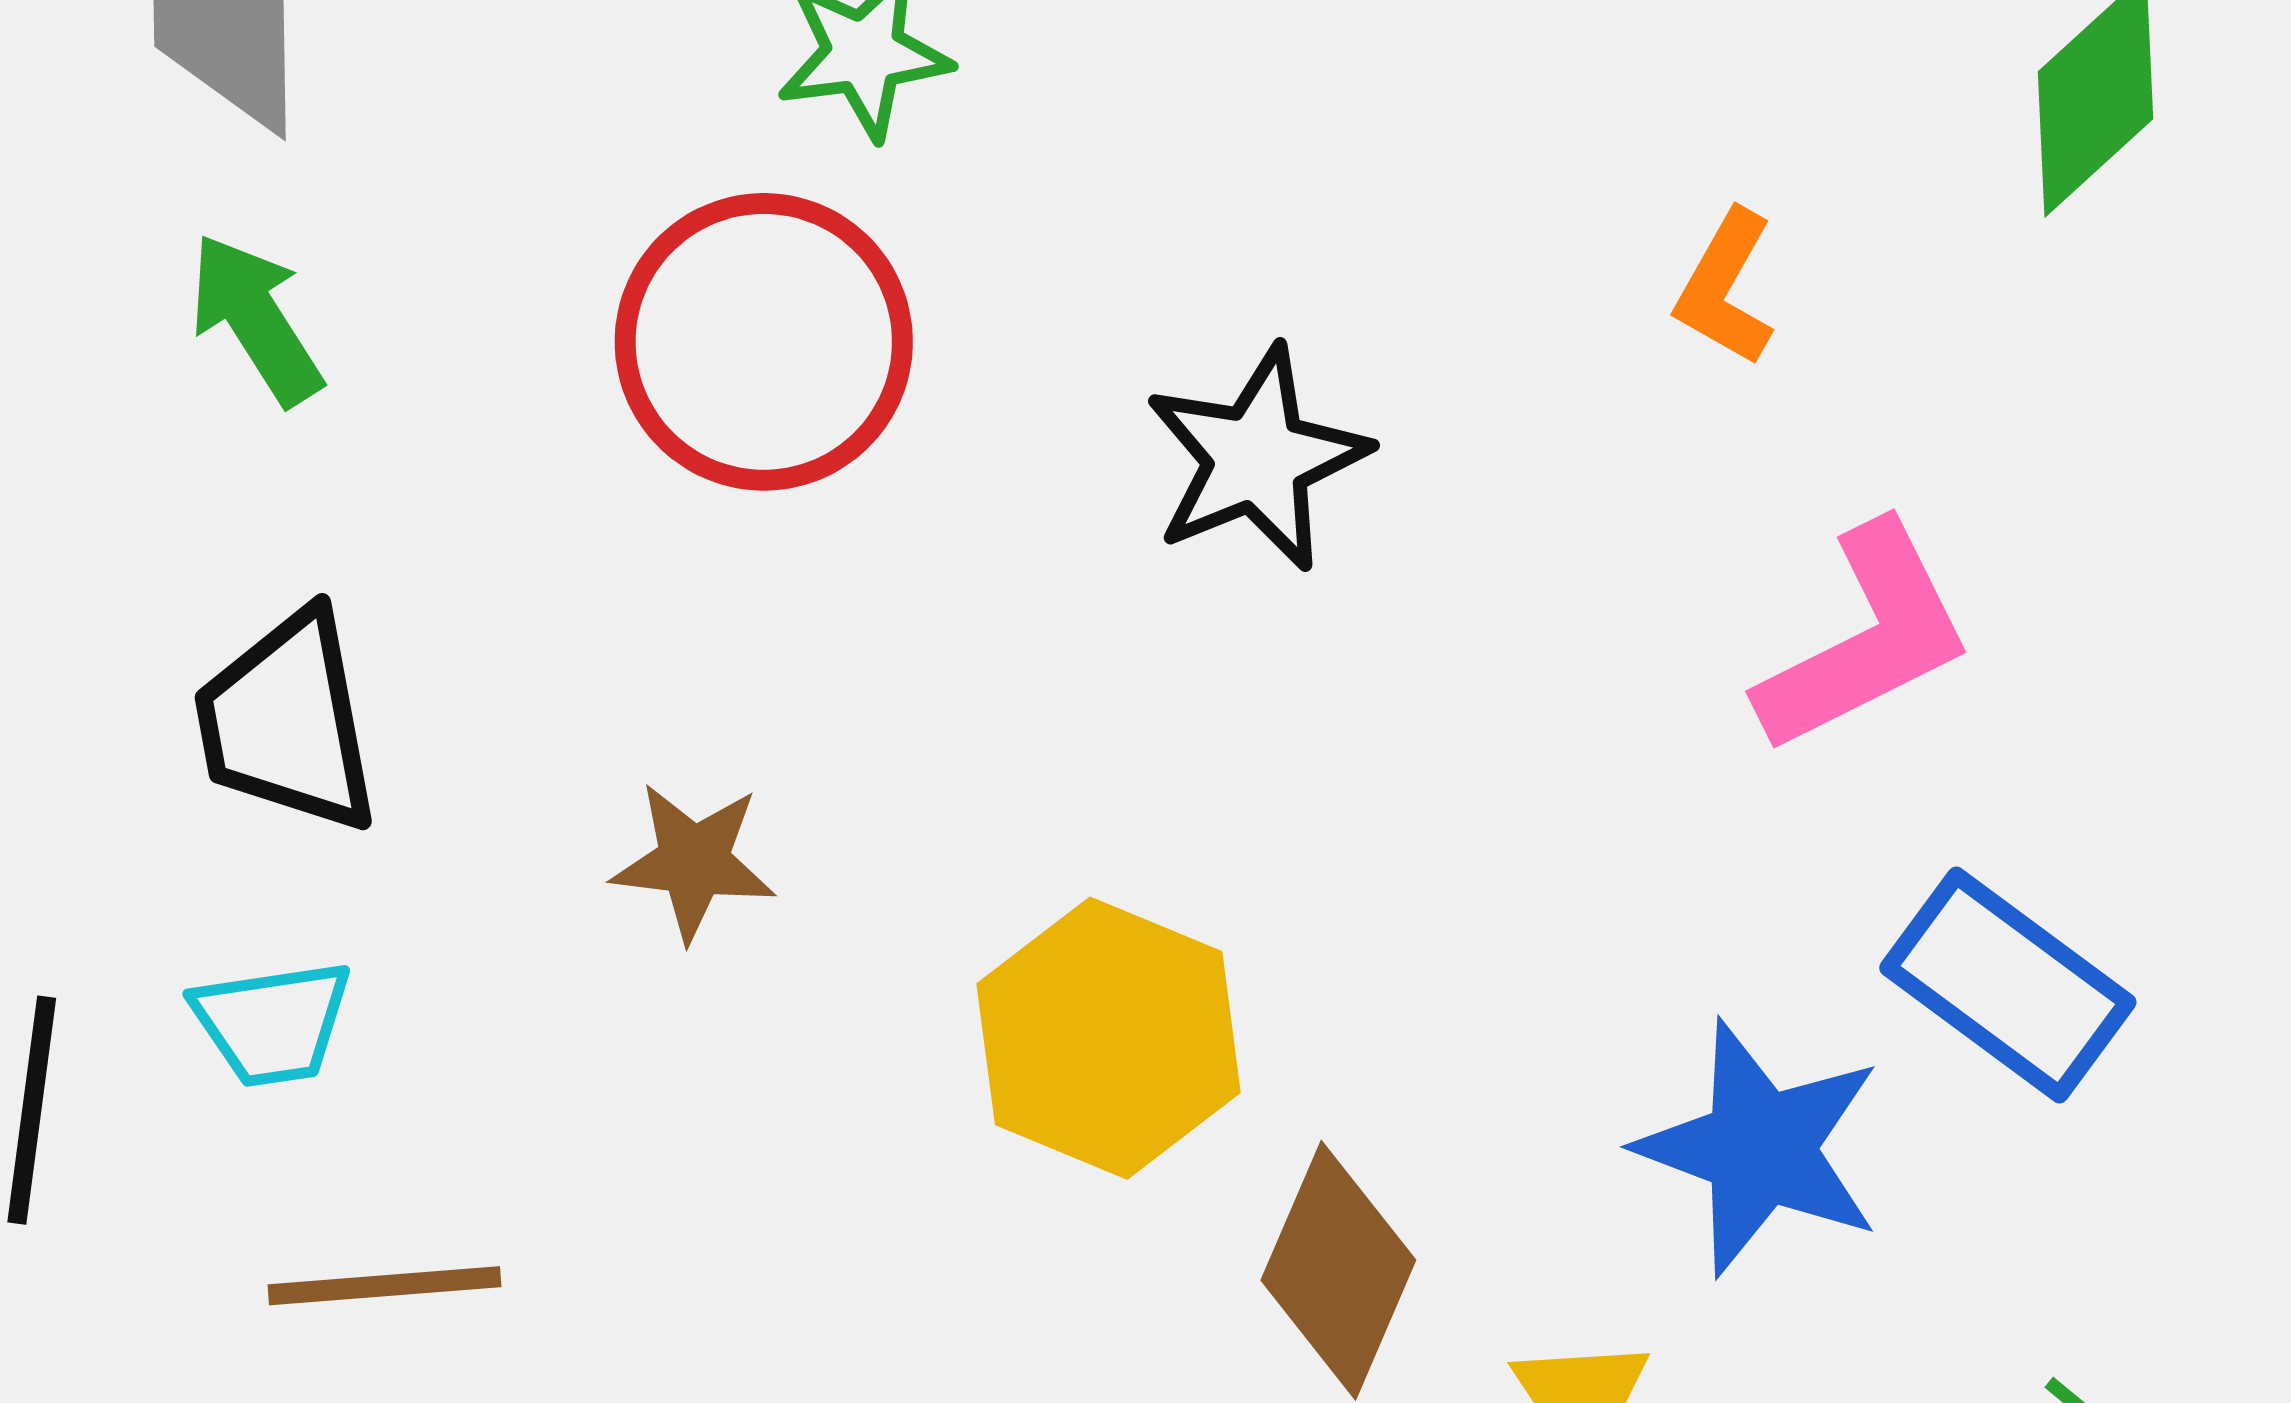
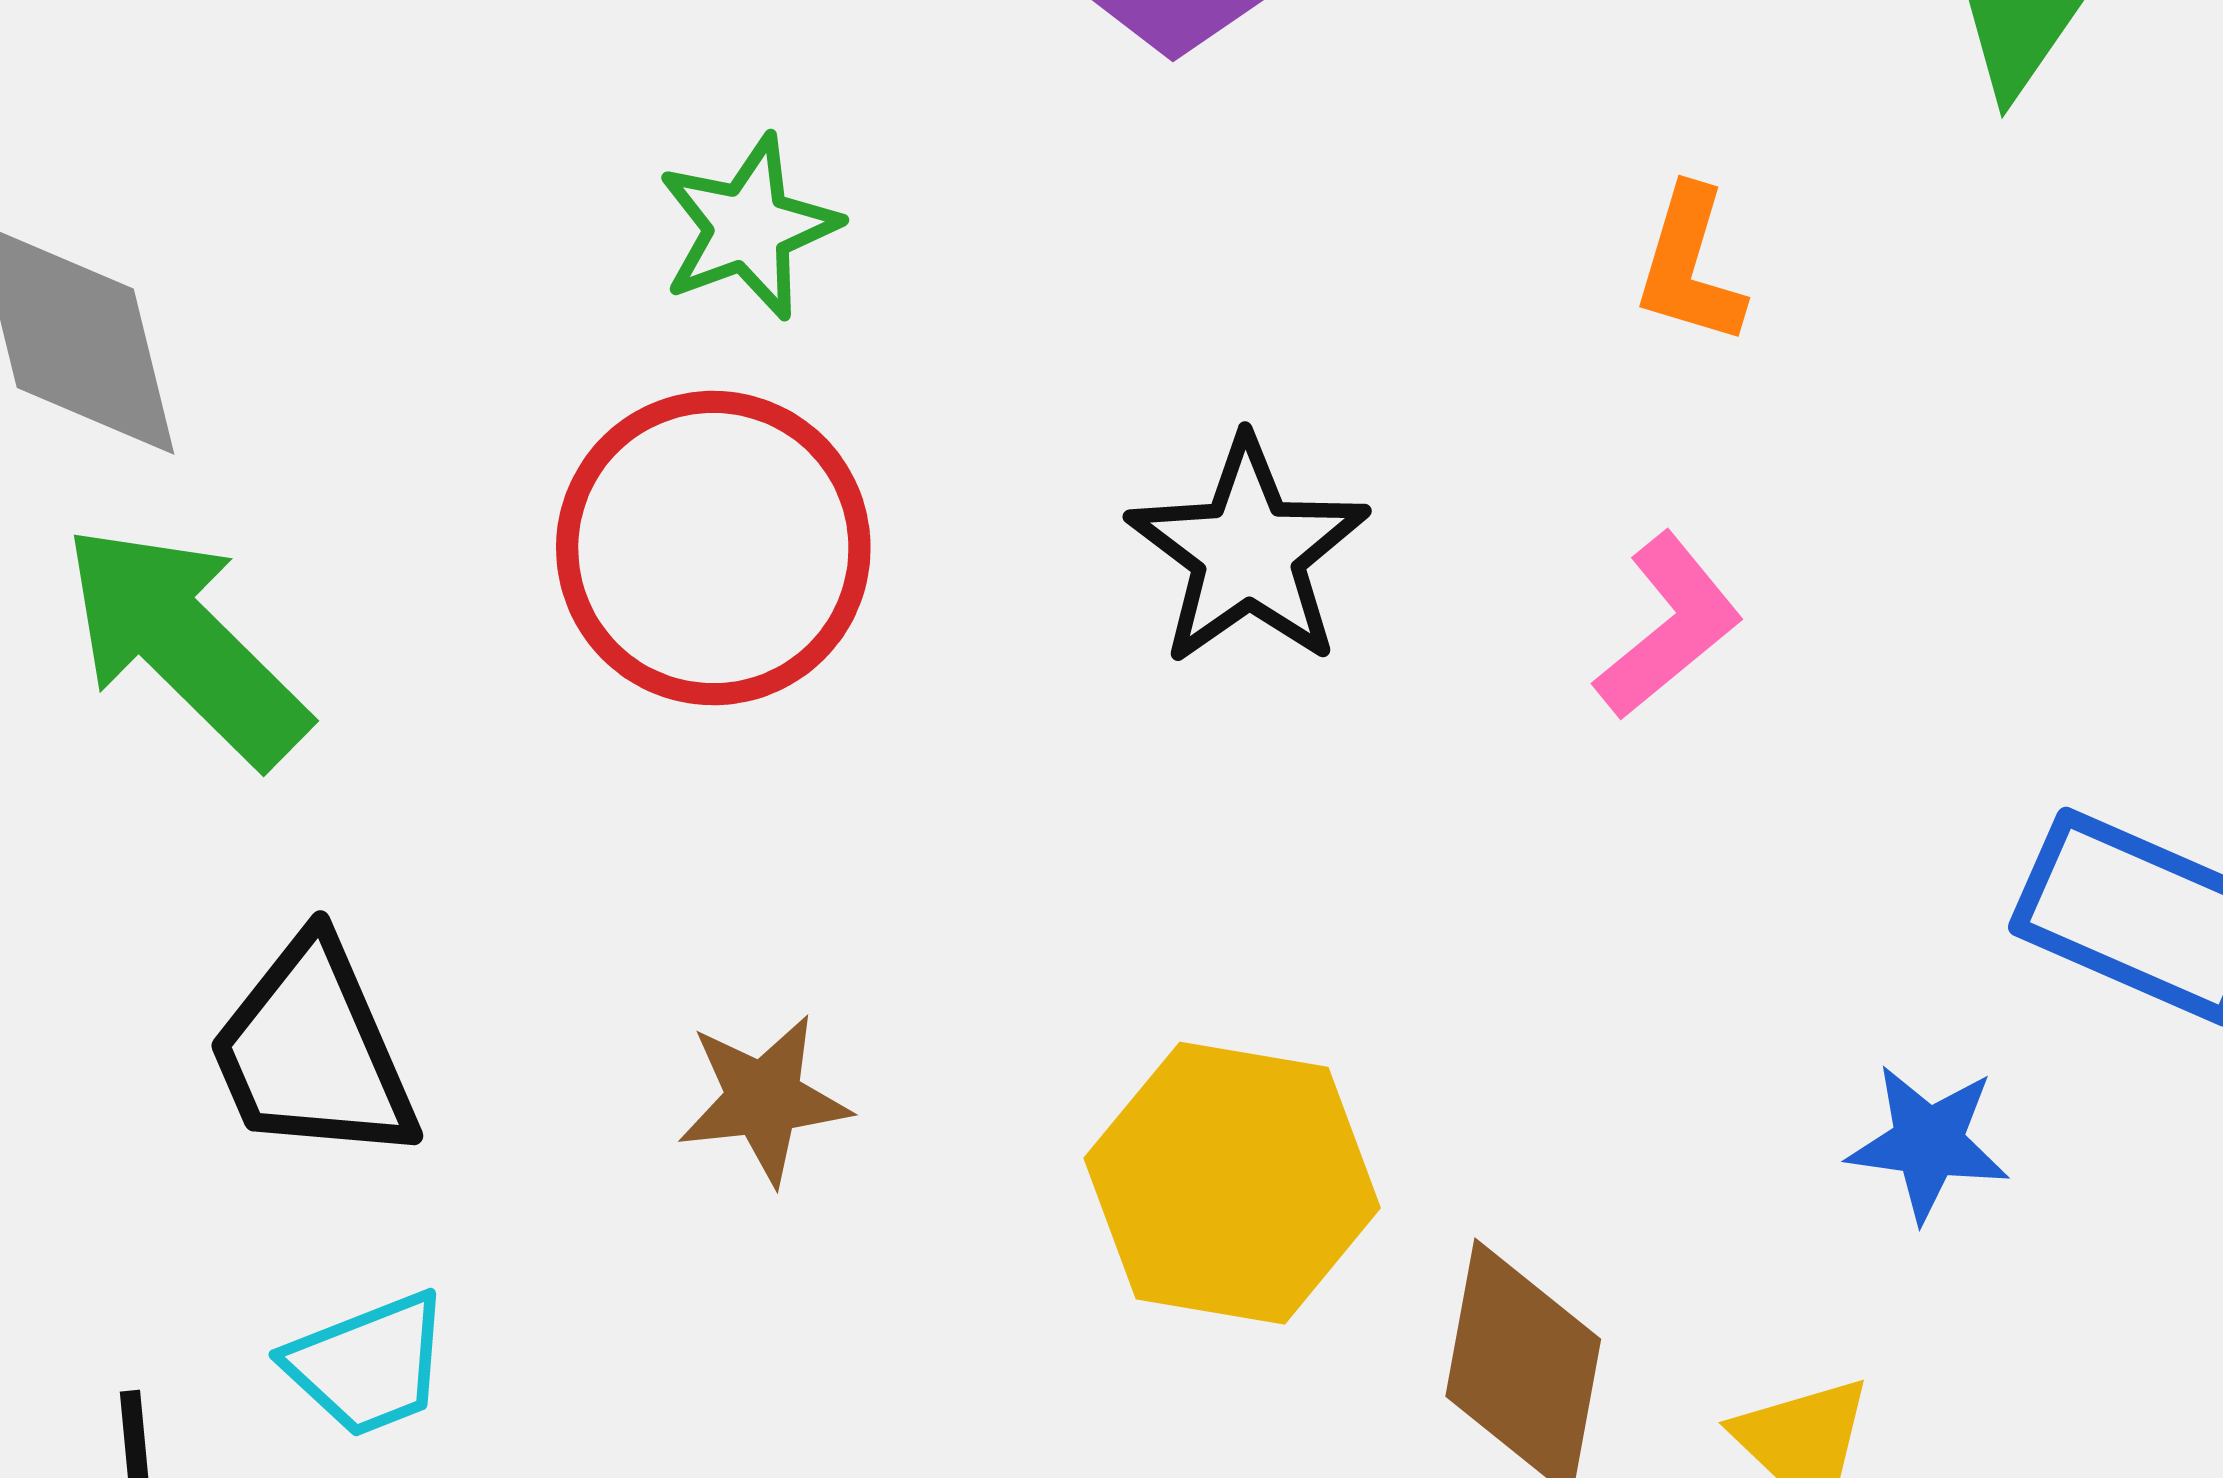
green arrow: (256, 319) -> (185, 644), size x1.5
pink L-shape: (1865, 639) -> (1669, 626), moved, size x0.7
blue star: (1760, 1148) -> (1928, 1143), size x0.6

